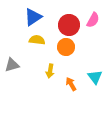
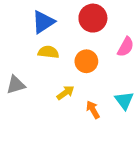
pink semicircle: (93, 20) -> (126, 47), moved
red circle: (69, 25) -> (93, 18), moved
yellow arrow: (50, 71) -> (65, 93), turned -136

